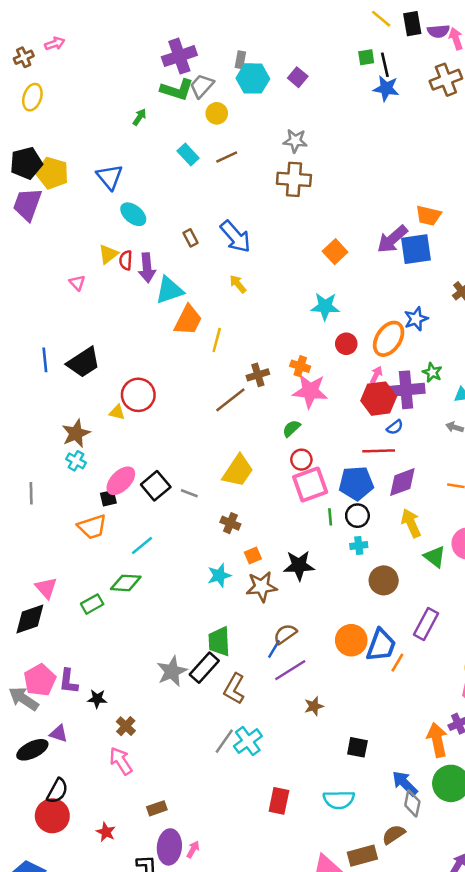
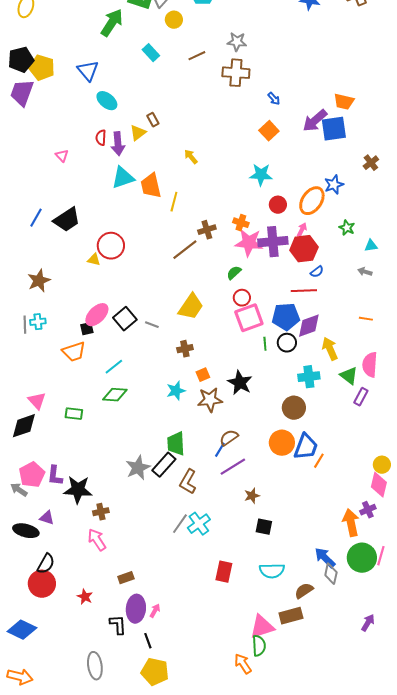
green arrow: (139, 117) -> (112, 23), size x2.0
brown line: (227, 157) -> (197, 56), moved
blue arrow: (235, 237) -> (274, 99), moved, size x0.5
yellow triangle: (108, 254) -> (138, 133), moved
cyan triangle: (169, 290) -> (123, 178), moved
orange trapezoid: (188, 320) -> (151, 186), turned 140
blue line: (45, 360) -> (36, 218), turned 36
purple cross: (406, 390) -> (273, 242), moved
brown star: (76, 433) -> (39, 281), moved
cyan cross: (76, 461) -> (38, 322), moved, turned -35
purple diamond: (402, 482) -> (309, 326), moved
brown cross: (230, 523) -> (185, 349), turned -35
cyan cross: (359, 546) -> (309, 377), moved, size x1.5
black star: (299, 565) -> (240, 383), turned 30
brown circle: (384, 580) -> (294, 408), moved
green diamond: (126, 583) -> (115, 395), moved
green rectangle: (92, 604) -> (74, 414), turned 36
purple rectangle: (426, 624) -> (361, 397), moved, size x0.7
gray arrow: (24, 699) -> (19, 490), size x0.7
black star: (97, 699) -> (78, 490), size x1.8
brown cross: (126, 726) -> (101, 512), turned 35
black square: (357, 747) -> (264, 527), moved
black ellipse: (32, 750) -> (26, 531), turned 40
brown semicircle: (394, 834) -> (304, 591), moved

